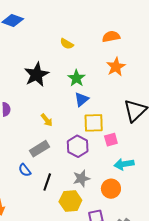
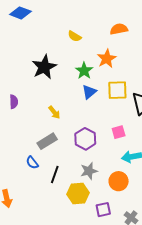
orange star: (116, 67) -> (107, 59), moved
yellow square: (94, 123) -> (117, 90), moved

